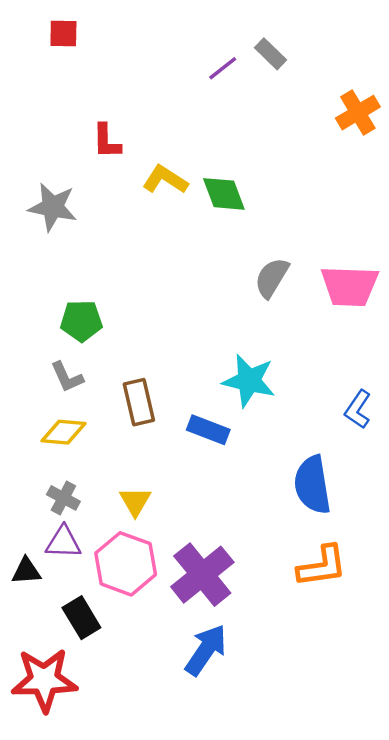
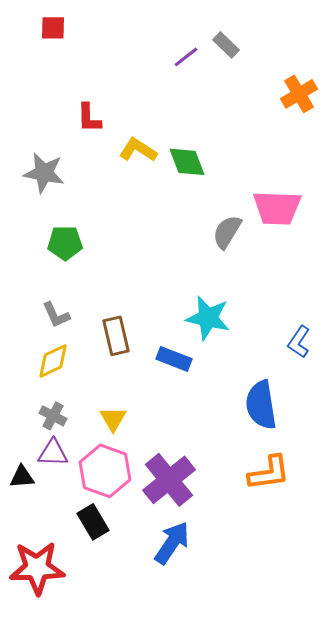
pink trapezoid: (350, 286) -> (277, 208), moved
green pentagon: (81, 321) -> (65, 243), moved
yellow diamond: (63, 432) -> (53, 361), turned -30
black rectangle: (81, 618) -> (93, 522), moved

